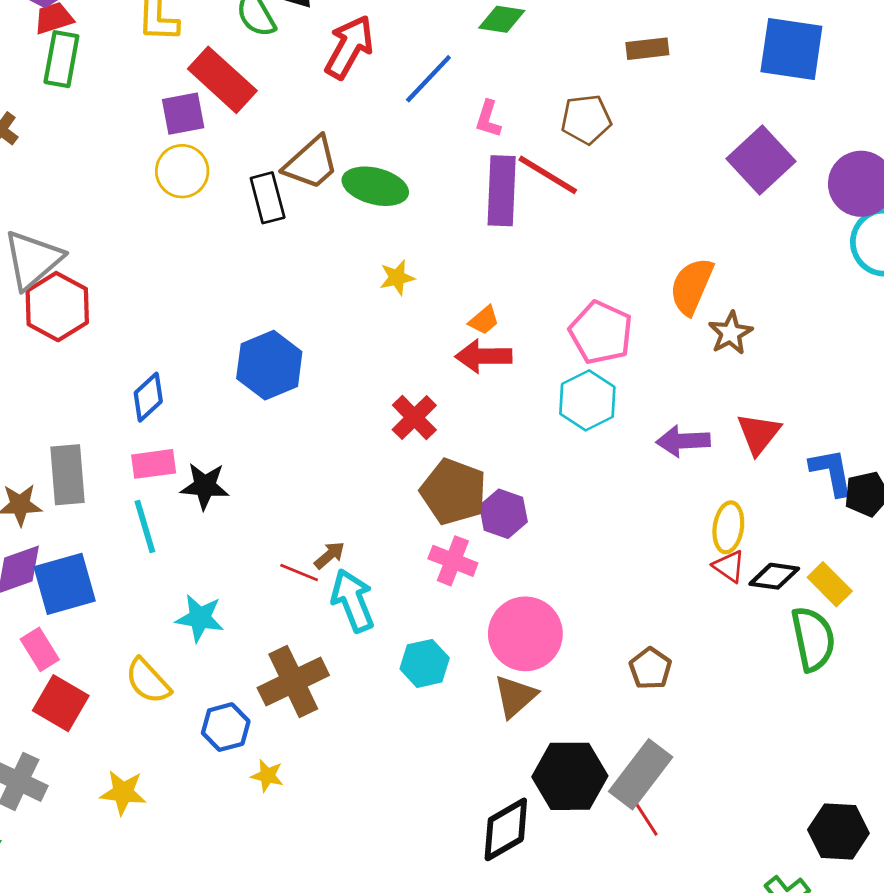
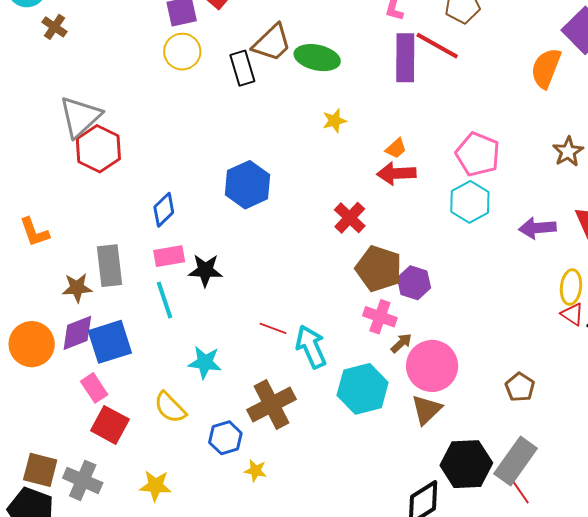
orange semicircle: (692, 286) -> (546, 68), moved
brown arrow: (330, 555) -> (401, 343), moved
cyan hexagon: (425, 663) -> (363, 389), size x1.5

